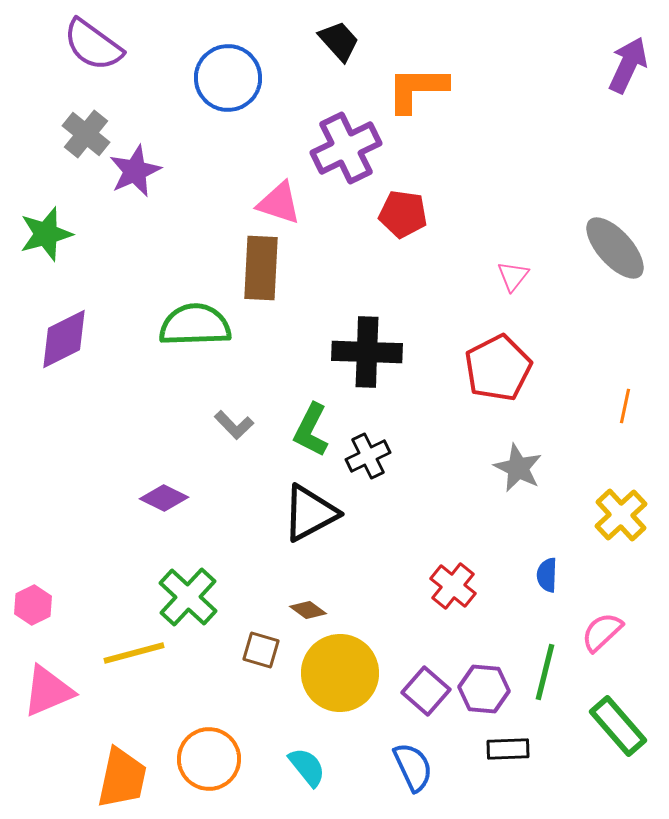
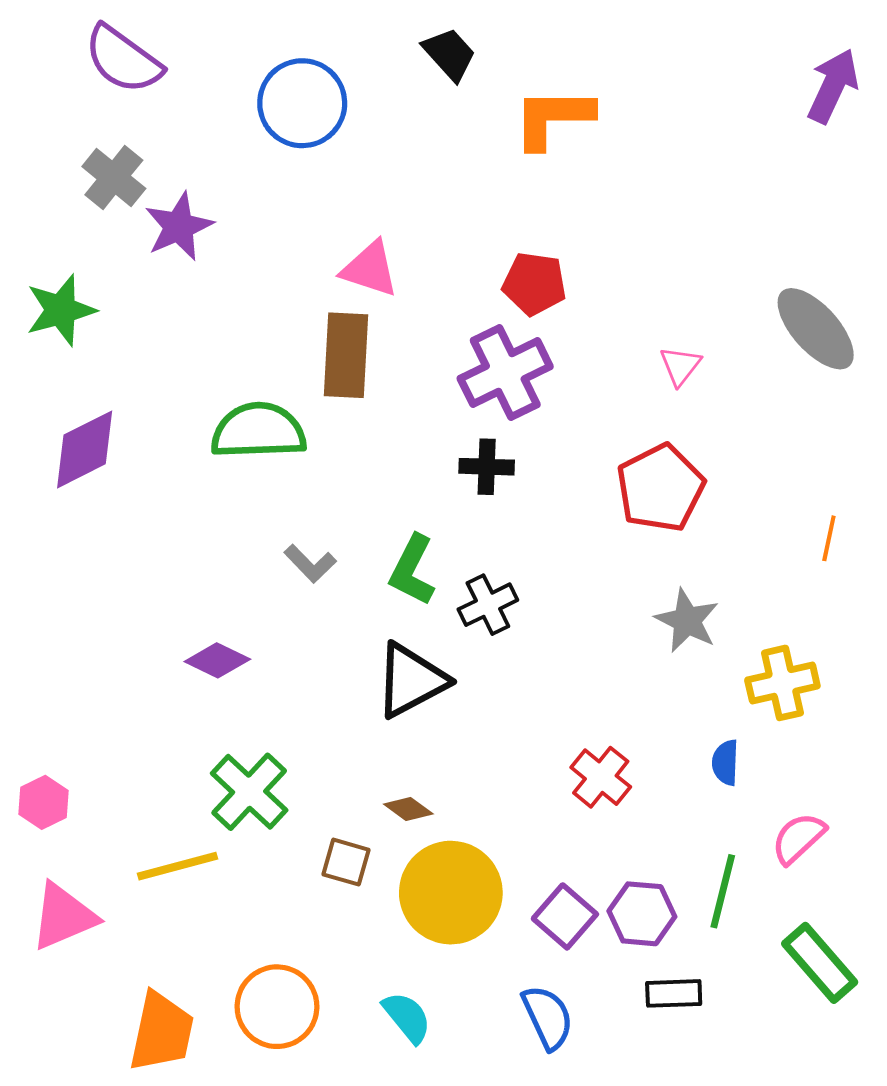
purple cross: (346, 148) -> (505, 373), moved
black cross: (367, 352) -> (487, 467), size x0.6
yellow cross: (621, 515) -> (782, 683), moved, turned 30

